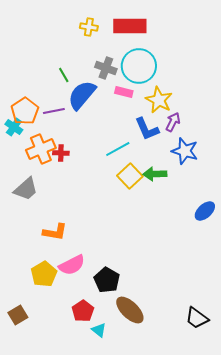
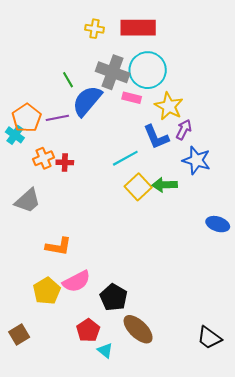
gray cross: (106, 68) -> (113, 72), size x1.4
orange cross: (41, 149) -> (44, 158), size x0.7
blue ellipse: (205, 211) -> (218, 224), turned 60

